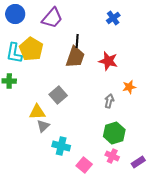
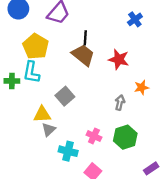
blue cross: (113, 18) -> (135, 19), moved
cyan L-shape: (14, 53) -> (31, 72), moved
brown trapezoid: (75, 57) -> (83, 55), turned -70
pink cross: (112, 156) -> (94, 136), moved

